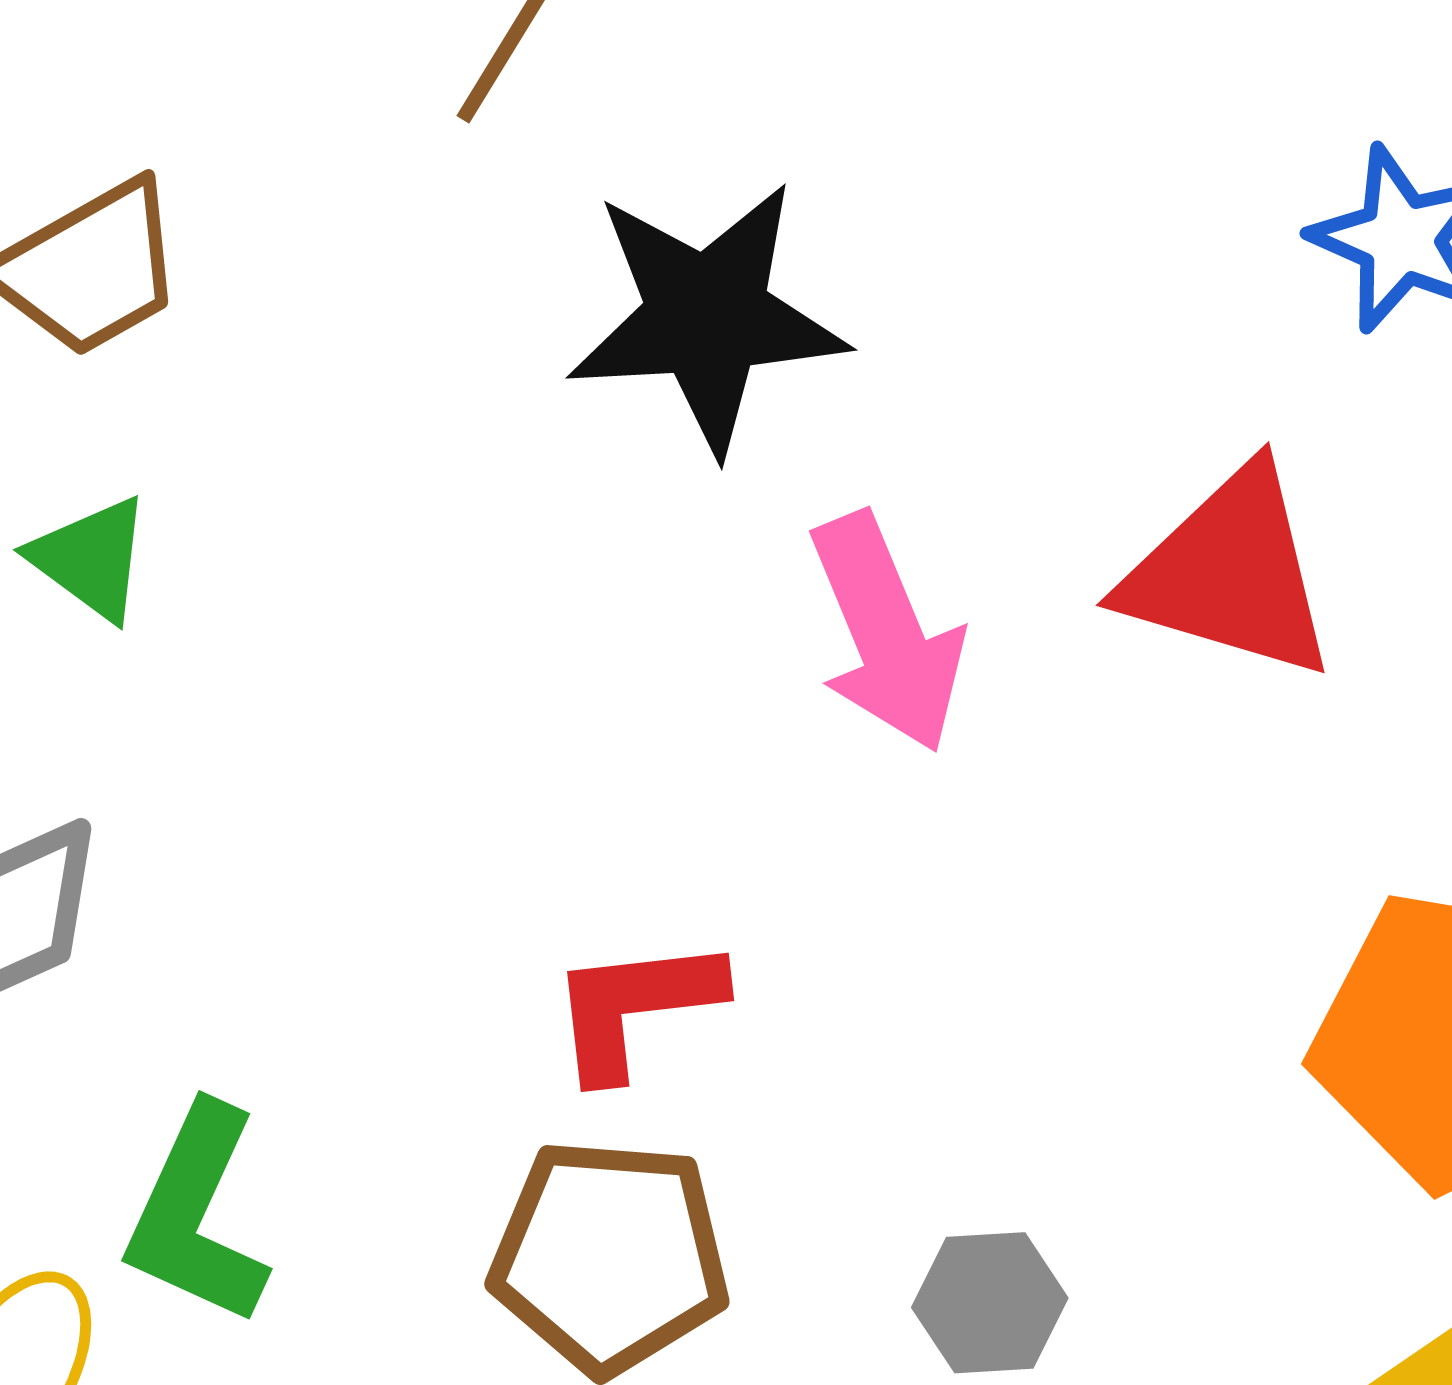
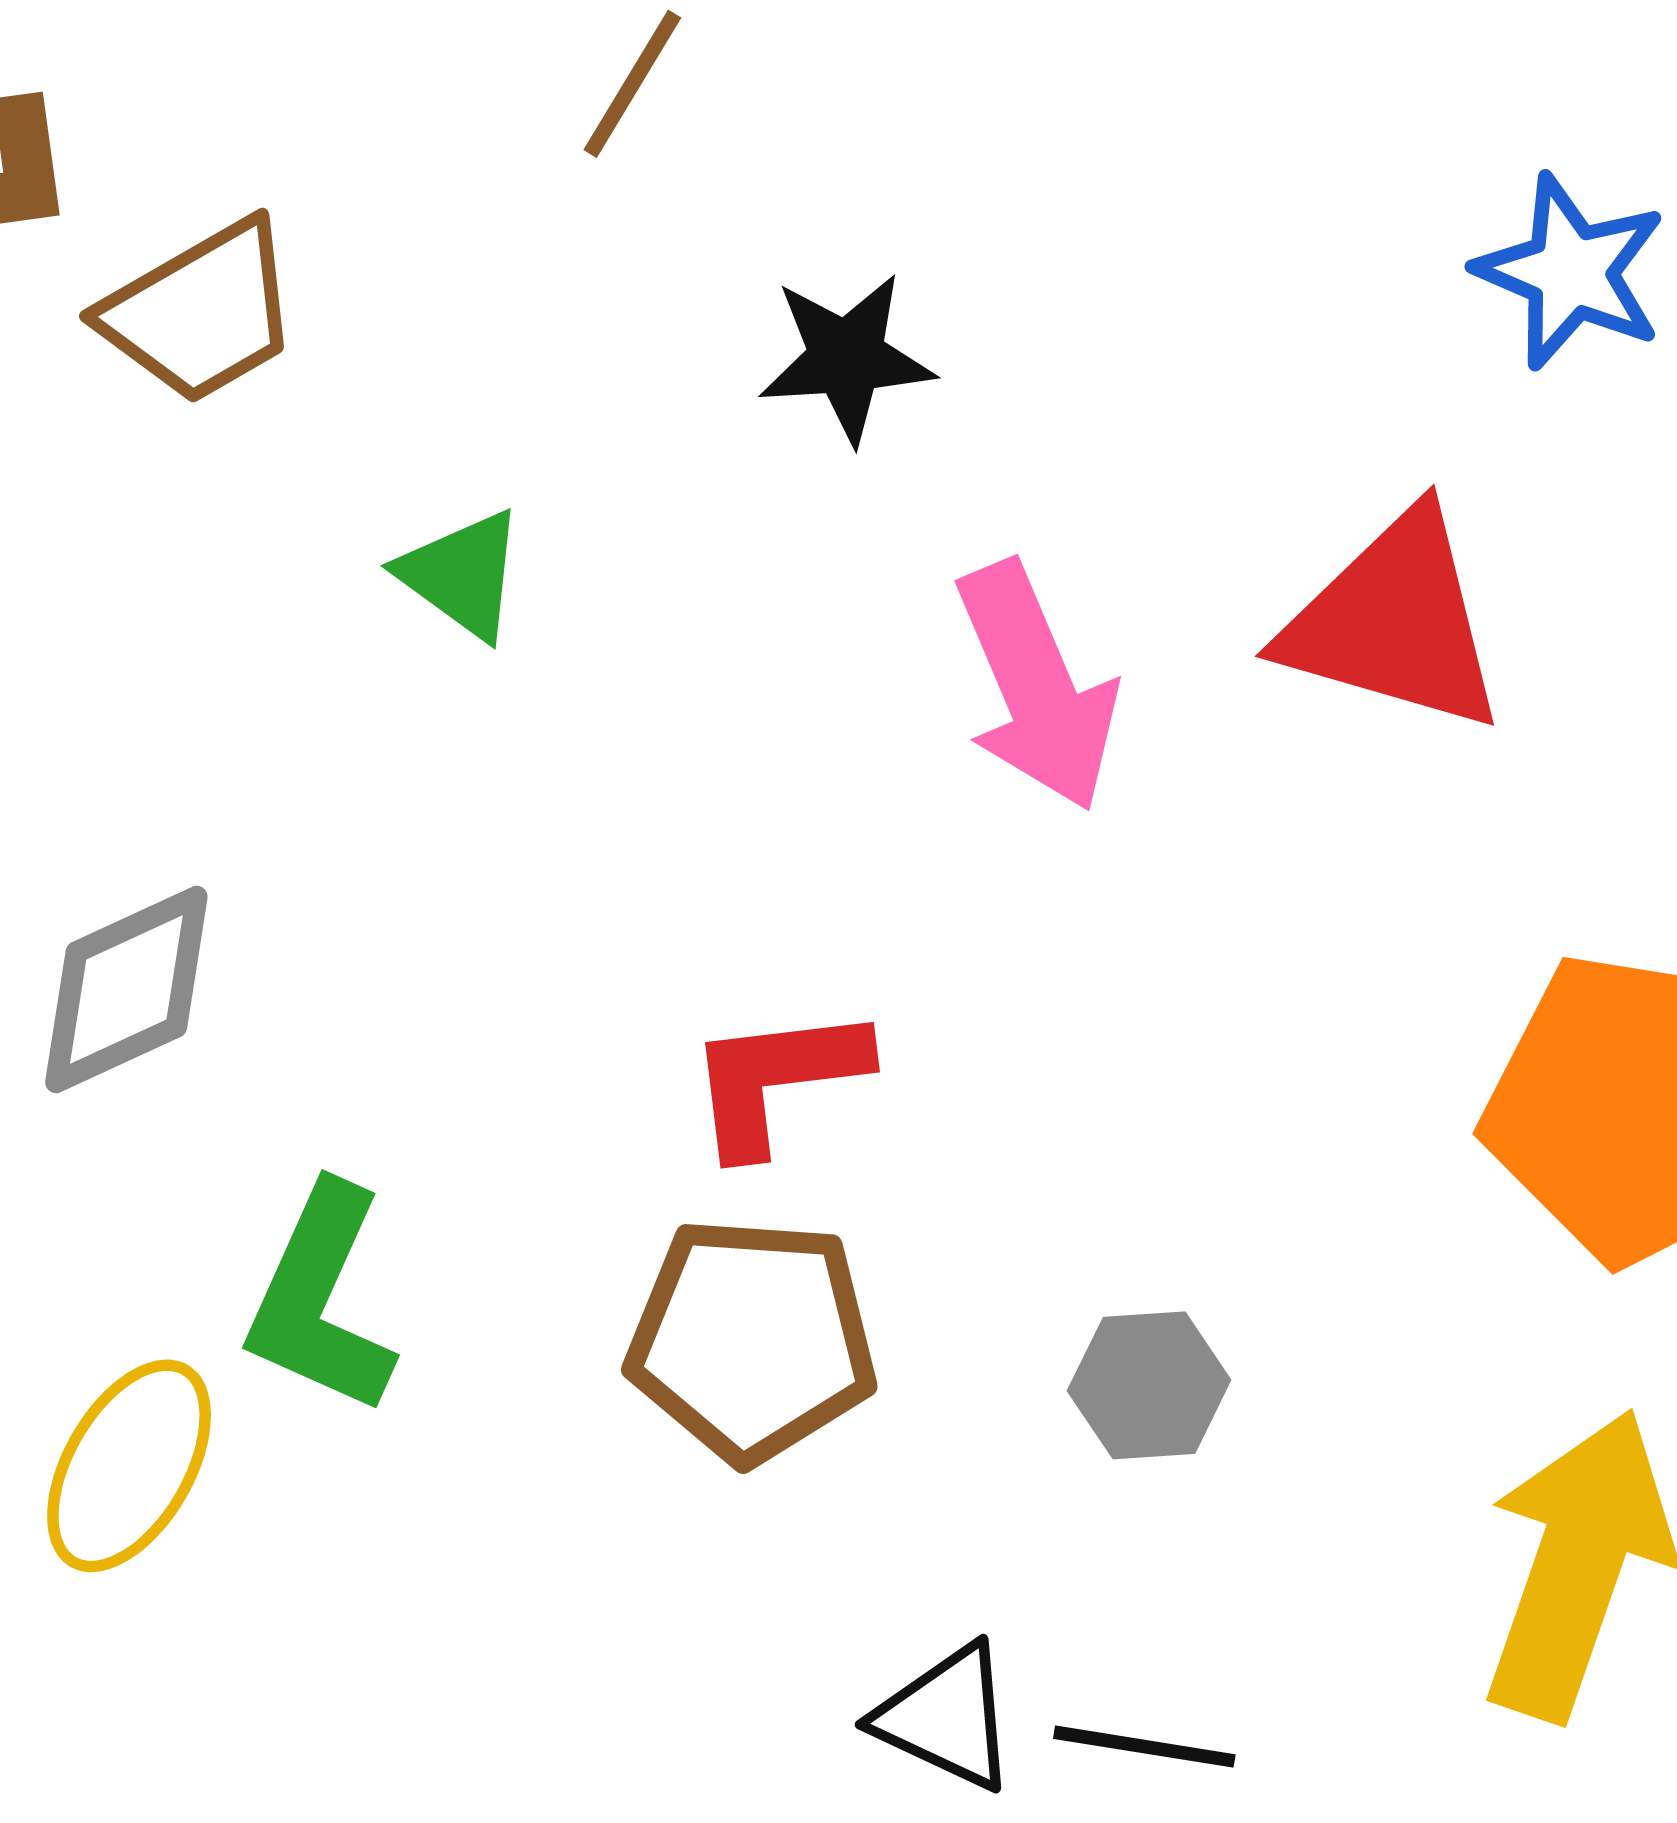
black star: (707, 317) -> (847, 358), size x0.6
green triangle: (91, 558) -> (462, 575), moved

